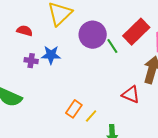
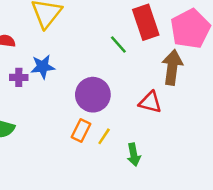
red rectangle: (136, 32) -> (146, 22), turned -56
purple circle: (93, 35) -> (93, 95), moved

